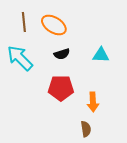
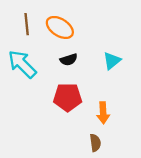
cyan triangle: (101, 55) -> (112, 61), turned -42

